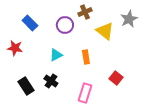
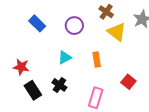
brown cross: (85, 12) -> (106, 12), moved, turned -32
red star: (15, 48) -> (21, 67), moved

